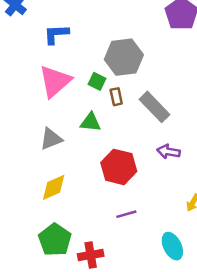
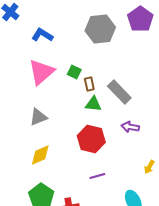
blue L-shape: (56, 34) -> (42, 35), turned 35
gray hexagon: (124, 57) -> (100, 29), moved
green triangle: (91, 122) -> (93, 104), moved

